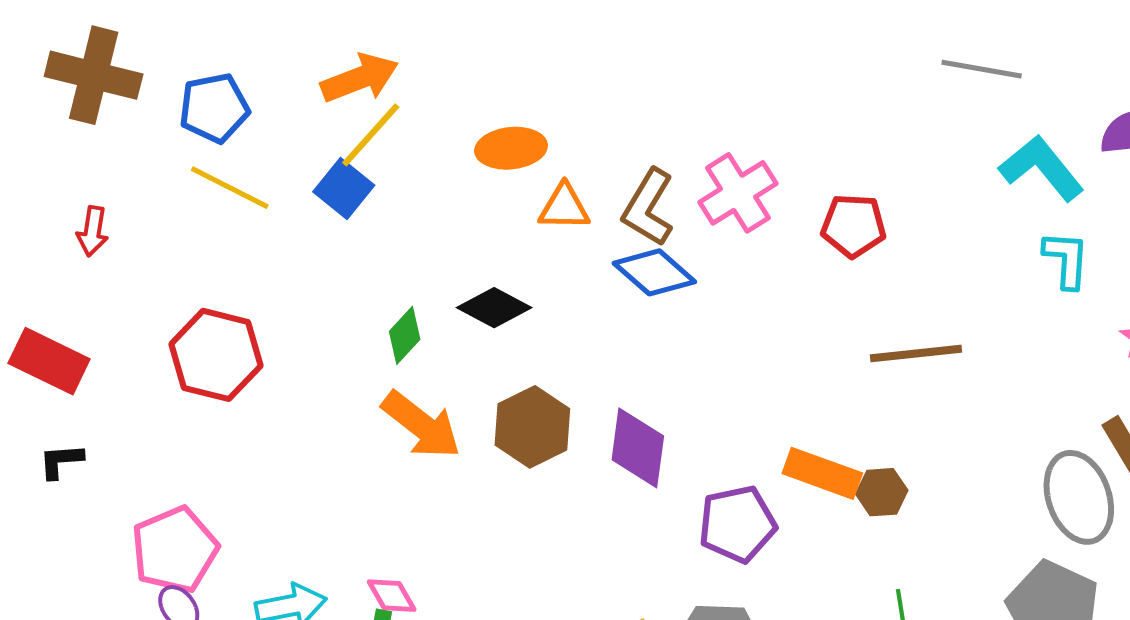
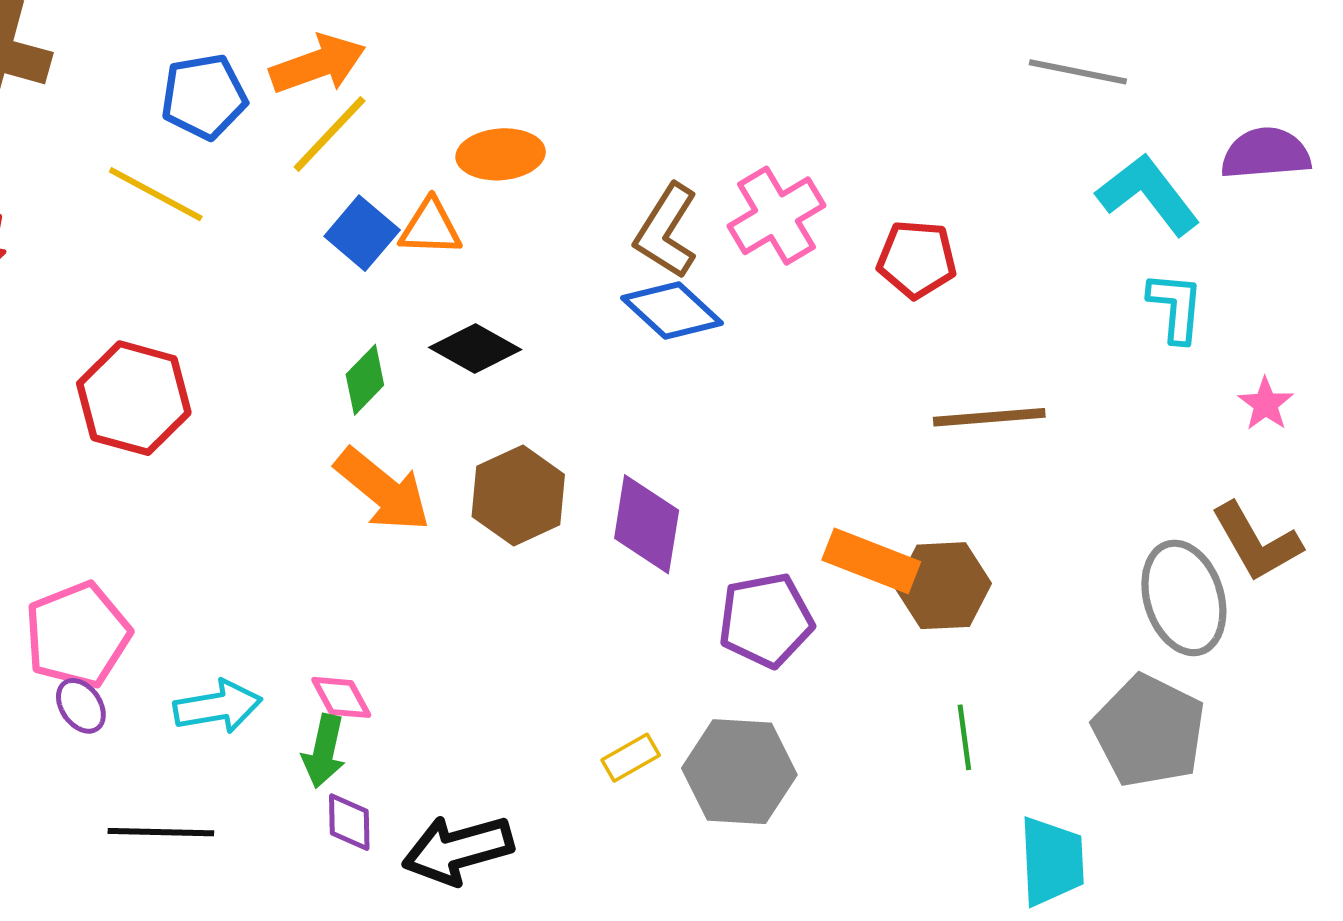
blue pentagon: (214, 108) -> (204, 97), moved
blue square: (344, 188) -> (362, 233), moved
orange triangle: (564, 207) -> (431, 227), moved
brown hexagon: (882, 492) -> (943, 586), size x1.5

